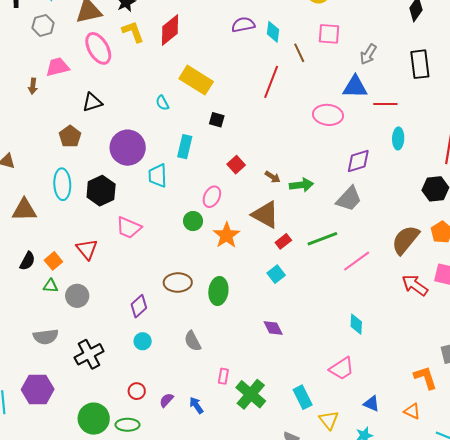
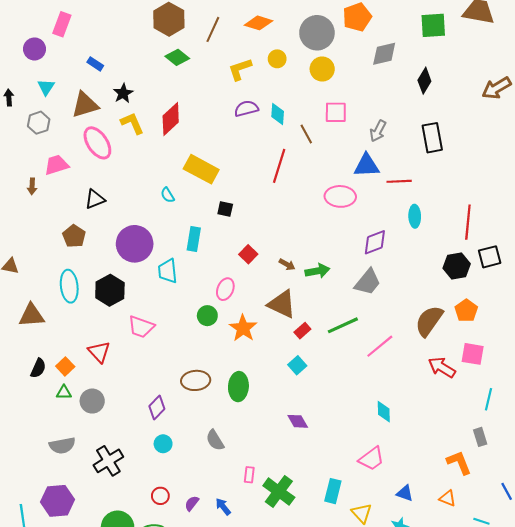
cyan rectangle: (303, 397) -> (333, 491), turned 45

